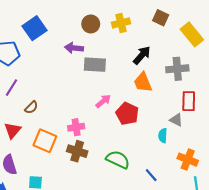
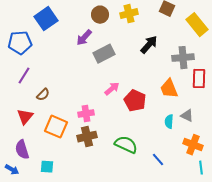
purple arrow: (74, 48) -> (84, 38), turned -54
gray rectangle: (95, 65) -> (104, 54), turned -30
orange trapezoid: (143, 82) -> (169, 89), moved
red rectangle: (189, 101) -> (199, 79), moved
gray triangle: (176, 120) -> (187, 116), moved
brown cross: (77, 151) -> (87, 137), turned -30

